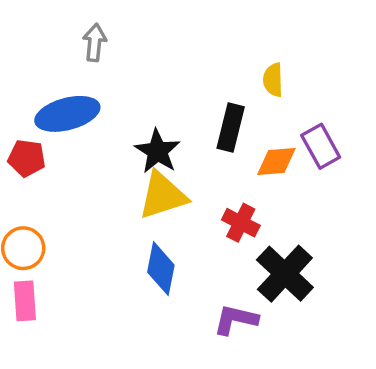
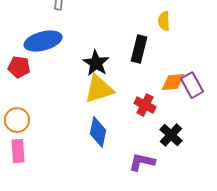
purple rectangle: (321, 146) -> (192, 85), moved
orange diamond: (276, 161) -> (173, 82), moved
black cross: (285, 274) -> (171, 135), size x0.7

